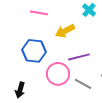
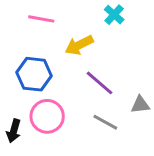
purple line: (79, 57) -> (99, 83), turned 55
pink circle: (58, 74) -> (47, 116), moved

